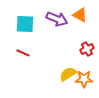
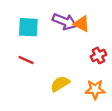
orange triangle: (80, 15) -> (81, 24), moved
yellow semicircle: (68, 74) -> (60, 84), moved

